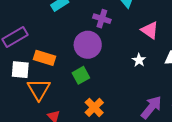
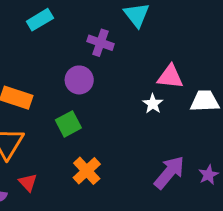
pink triangle: (150, 30) -> (170, 77), moved, turned -30
purple circle: (88, 45) -> (79, 80), size x0.7

